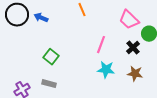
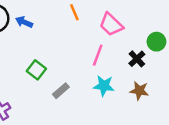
pink trapezoid: (129, 20) -> (111, 25), moved
gray rectangle: (49, 84) -> (61, 91), moved, turned -56

